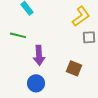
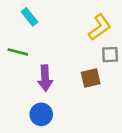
brown square: (74, 68) -> (91, 78), moved, turned -35

